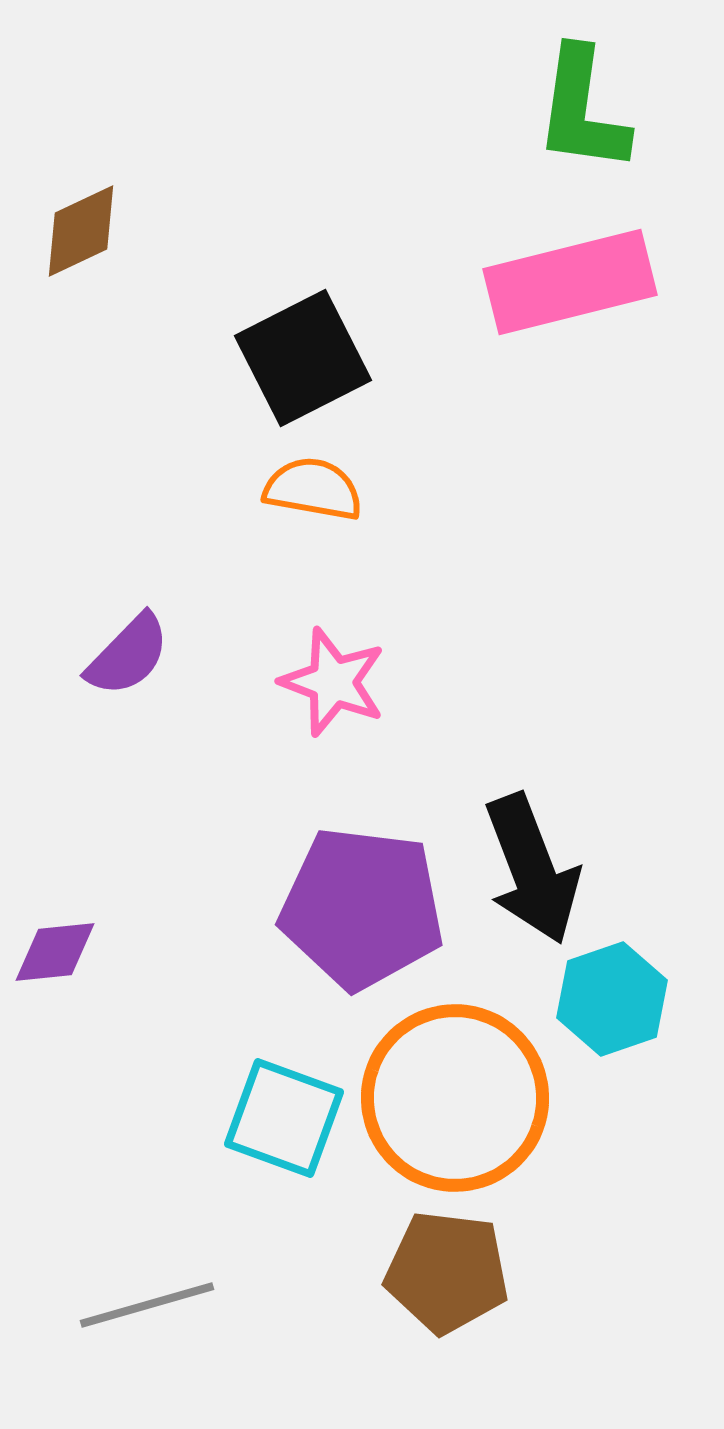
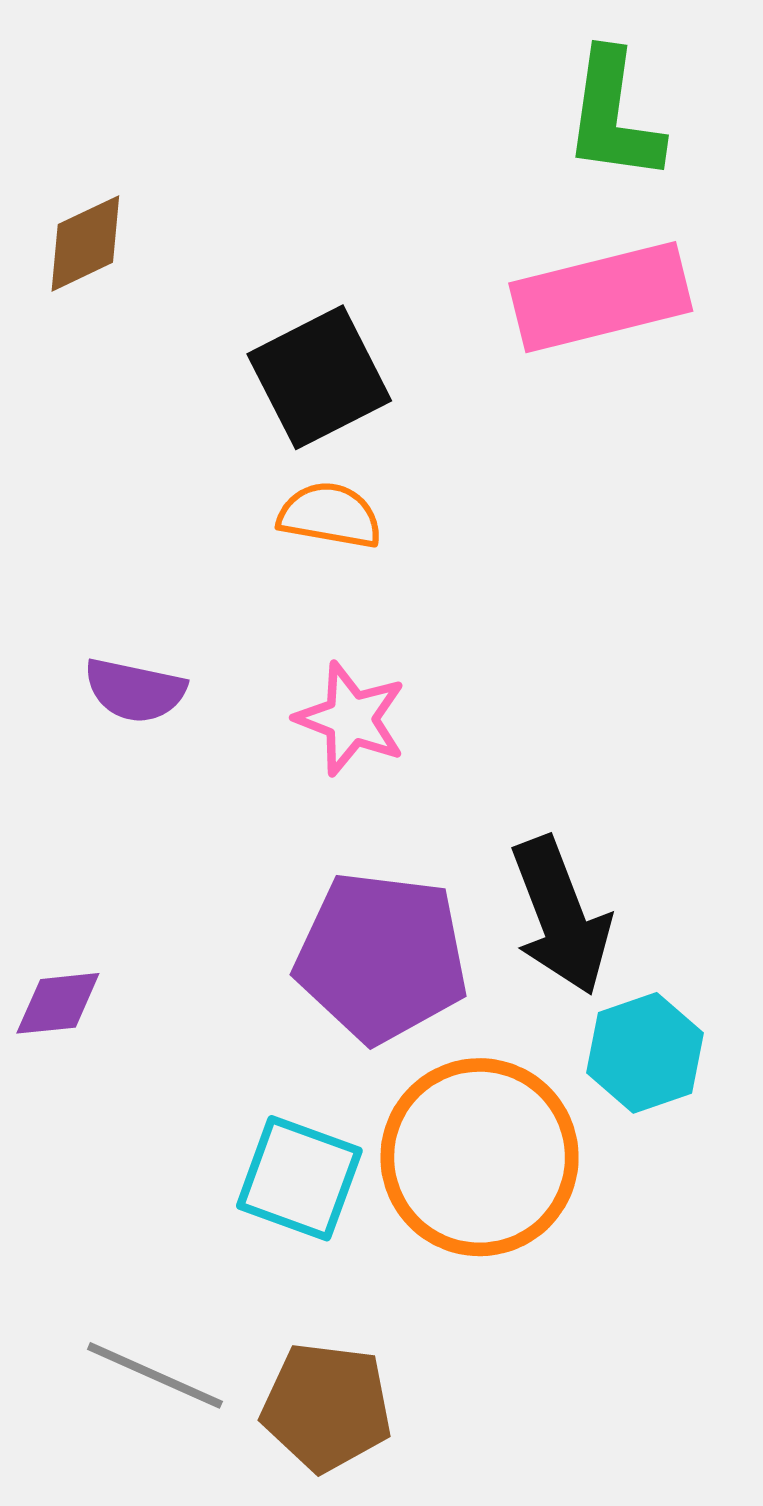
purple semicircle: (128, 655) -> (135, 690), turned 58
brown pentagon: (447, 1272) -> (327, 1407), moved
gray line: (147, 1305) -> (155, 1375), turned 40

